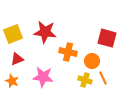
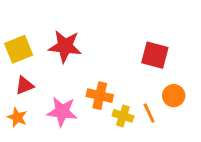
orange cross: (68, 52) -> (100, 96), moved
orange circle: (92, 61) -> (174, 96), moved

